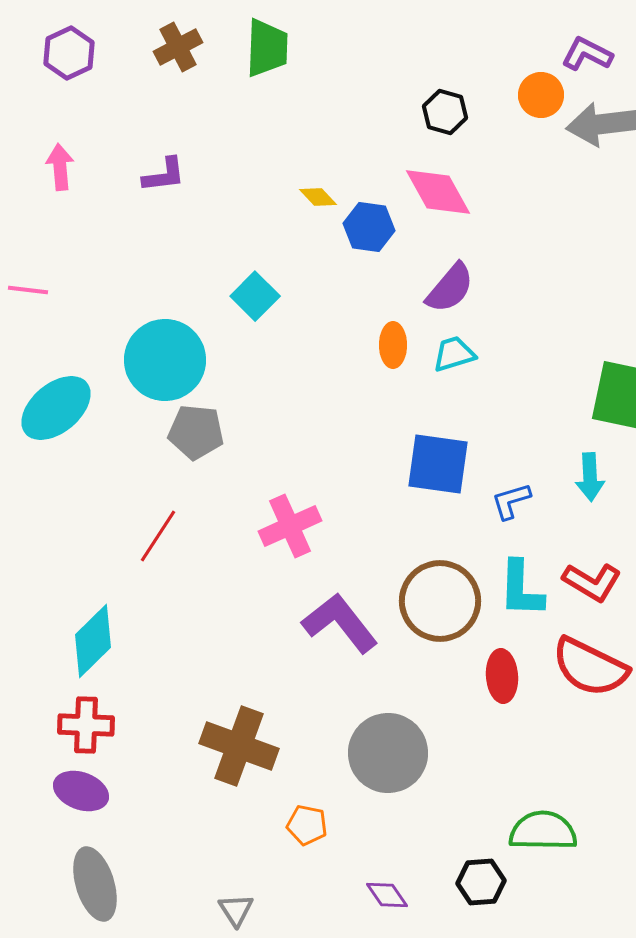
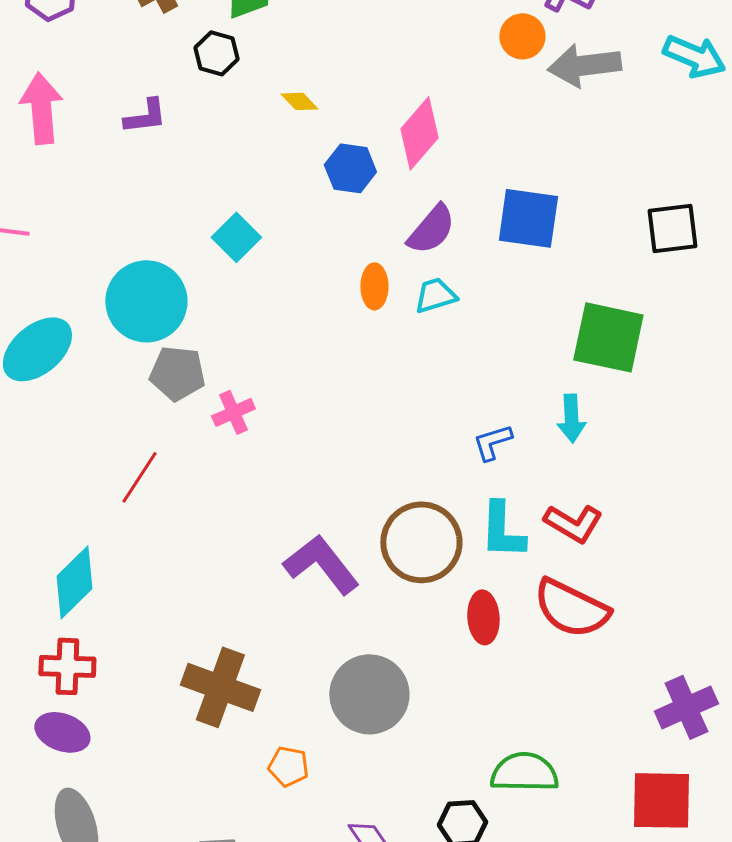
black hexagon: (445, 112) -> (216, 53), moved
pink arrow: (60, 167) -> (41, 108), size x1.5
pink diamond: (438, 192) -> (419, 133), turned 70
yellow diamond: (318, 197) -> (299, 101), moved
blue square: (438, 464) -> (528, 218), moved
pink cross: (290, 526) -> (233, 412), moved, size x0.7

